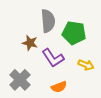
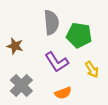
brown star: (30, 43) -> (15, 46), moved
yellow arrow: (86, 65) -> (92, 69), turned 35

